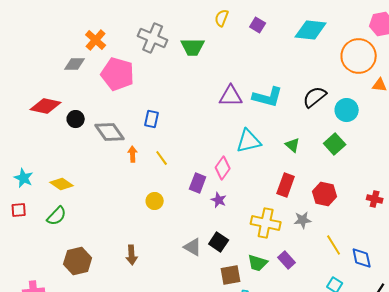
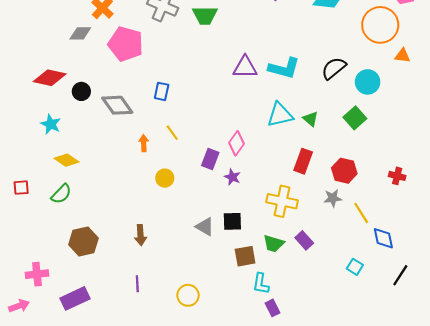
cyan triangle: (249, 141) -> (280, 115), moved
orange arrow: (133, 154) -> (144, 143), moved
cyan star: (24, 178) -> (51, 124), moved
gray star: (303, 220) -> (333, 198), moved
black square: (219, 242) -> (232, 221), turned -36
yellow line: (334, 245) -> (361, 213), moved

